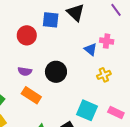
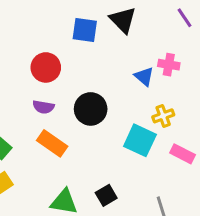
red circle: (27, 35) -> (46, 67), moved
cyan square: (87, 110) -> (140, 140), moved
pink rectangle: (116, 112) -> (182, 154), moved

